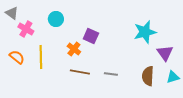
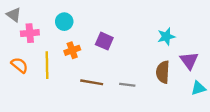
pink cross: (26, 29) -> (30, 33), turned -35
cyan star: (145, 32) -> (166, 37), size x0.7
orange cross: (74, 49) -> (72, 50), moved, turned 32
brown semicircle: (148, 76) -> (163, 72), moved

